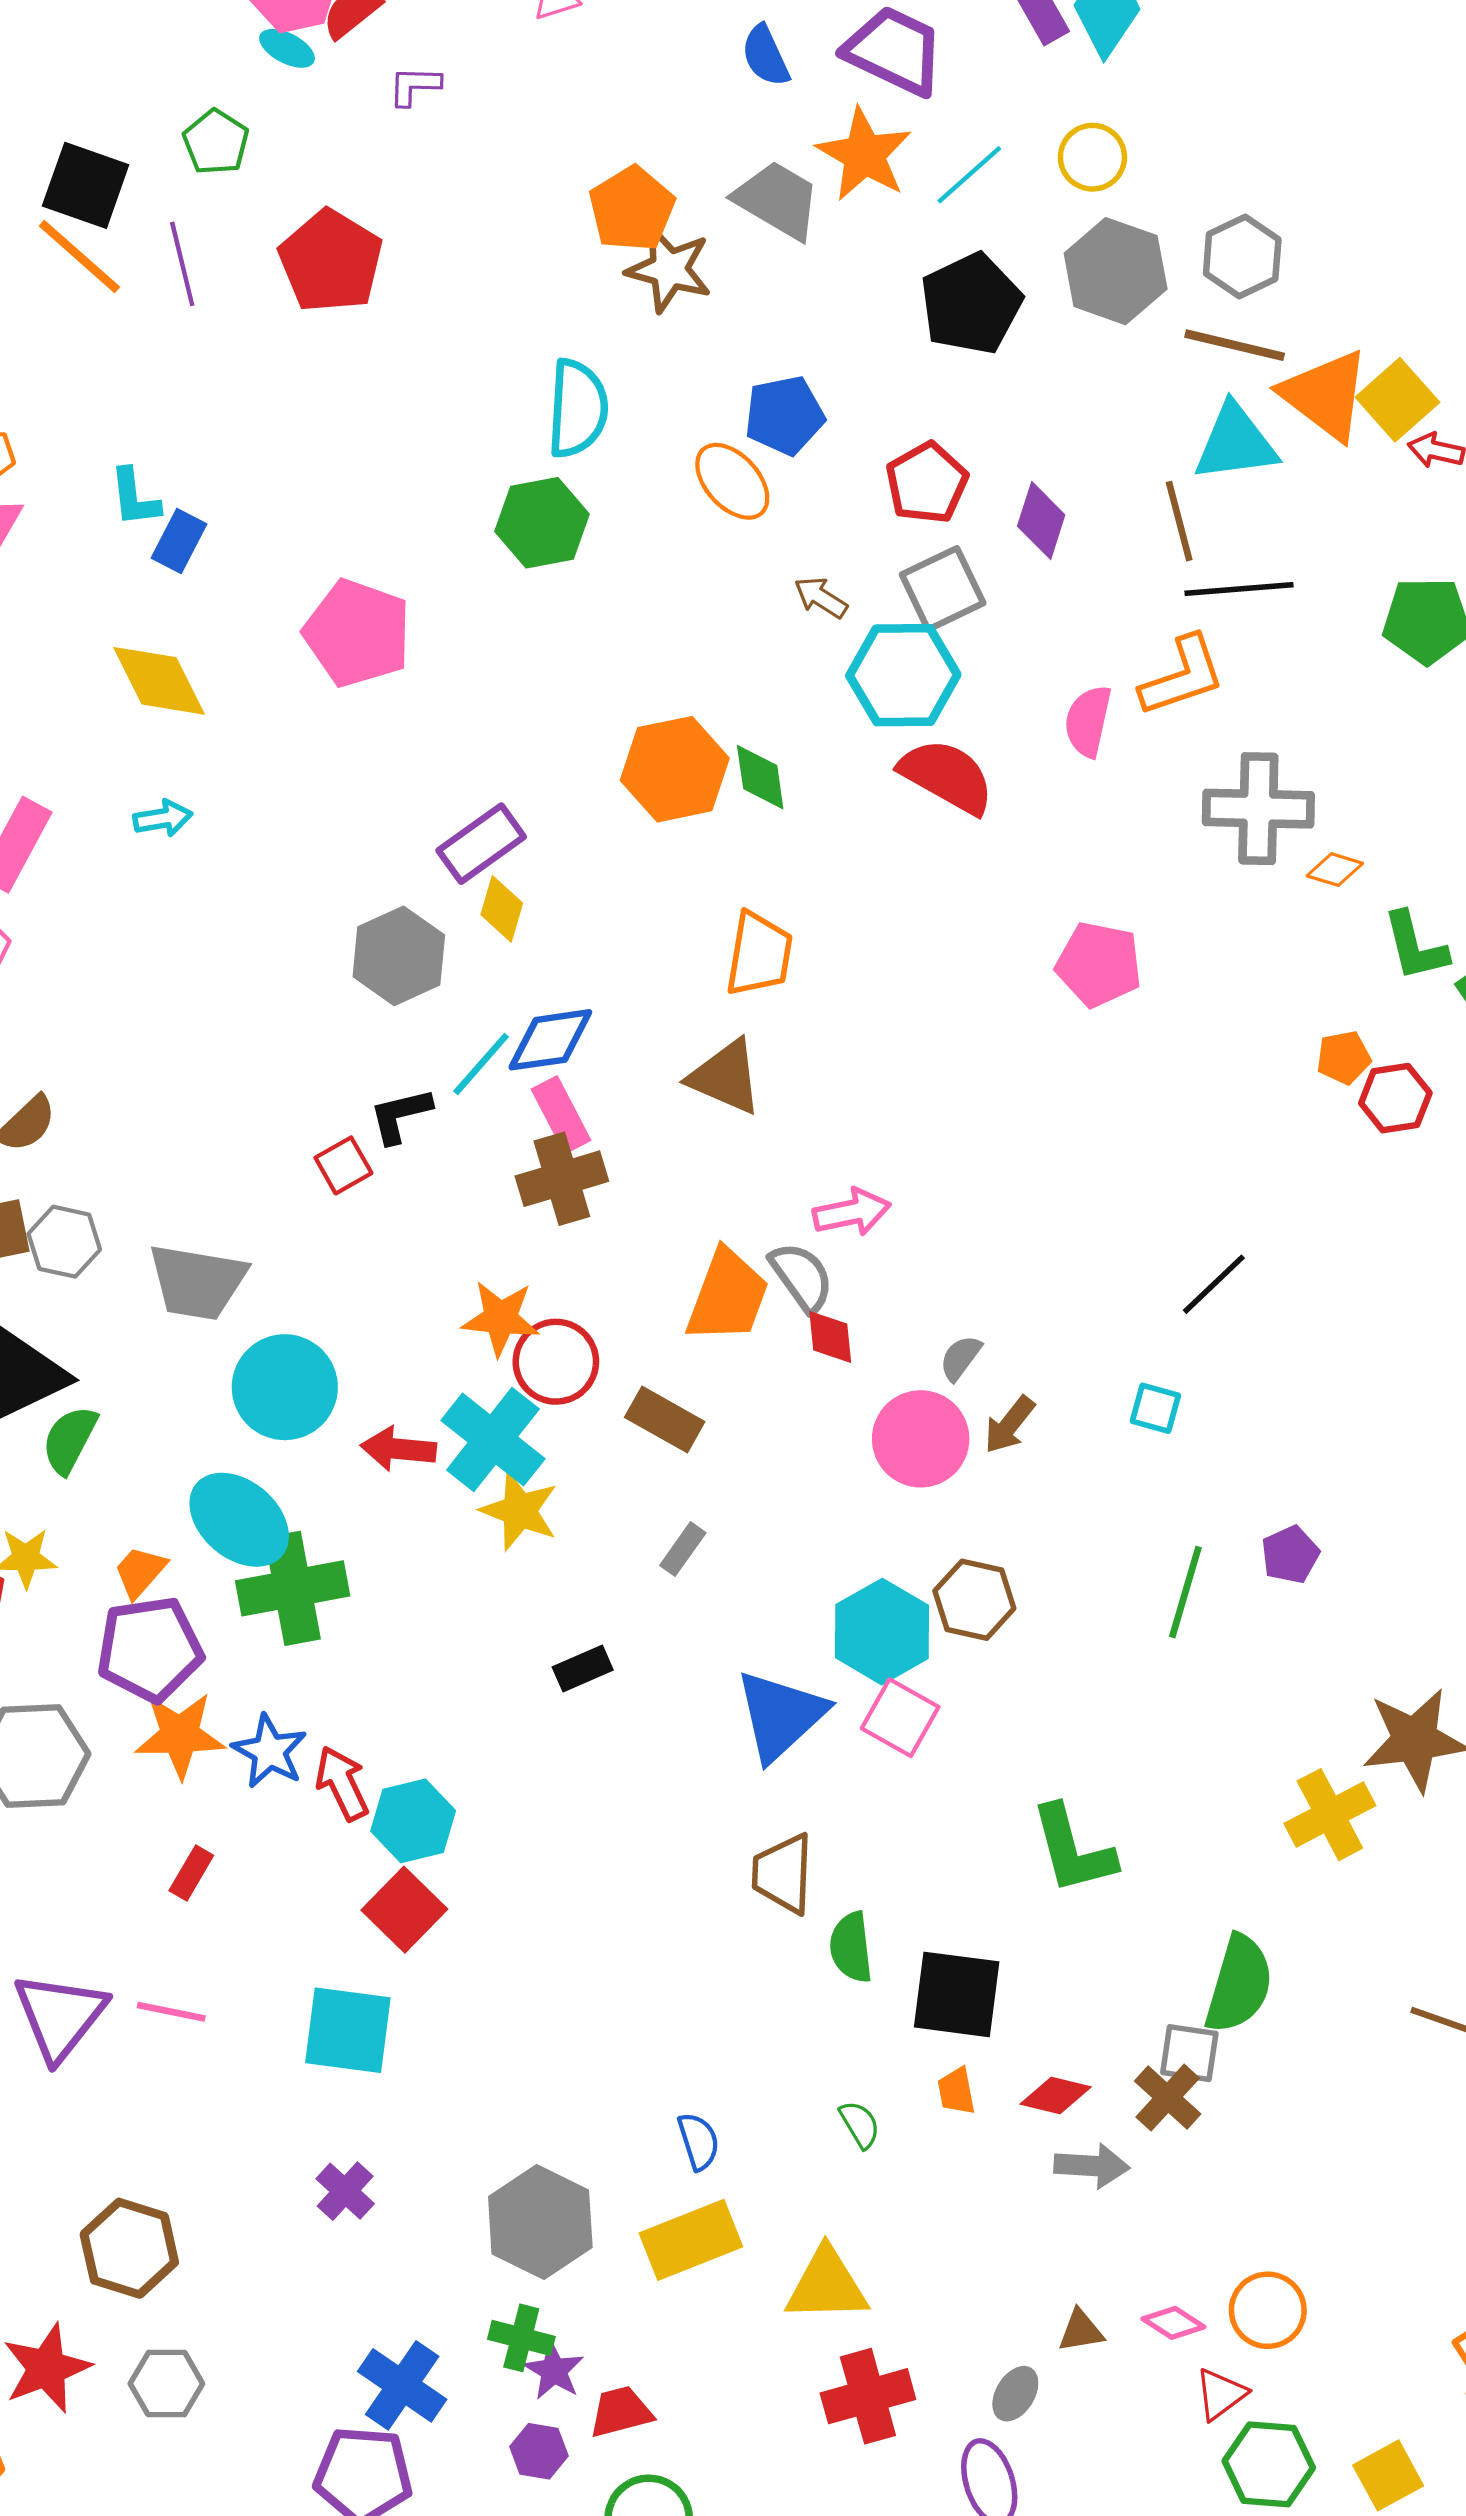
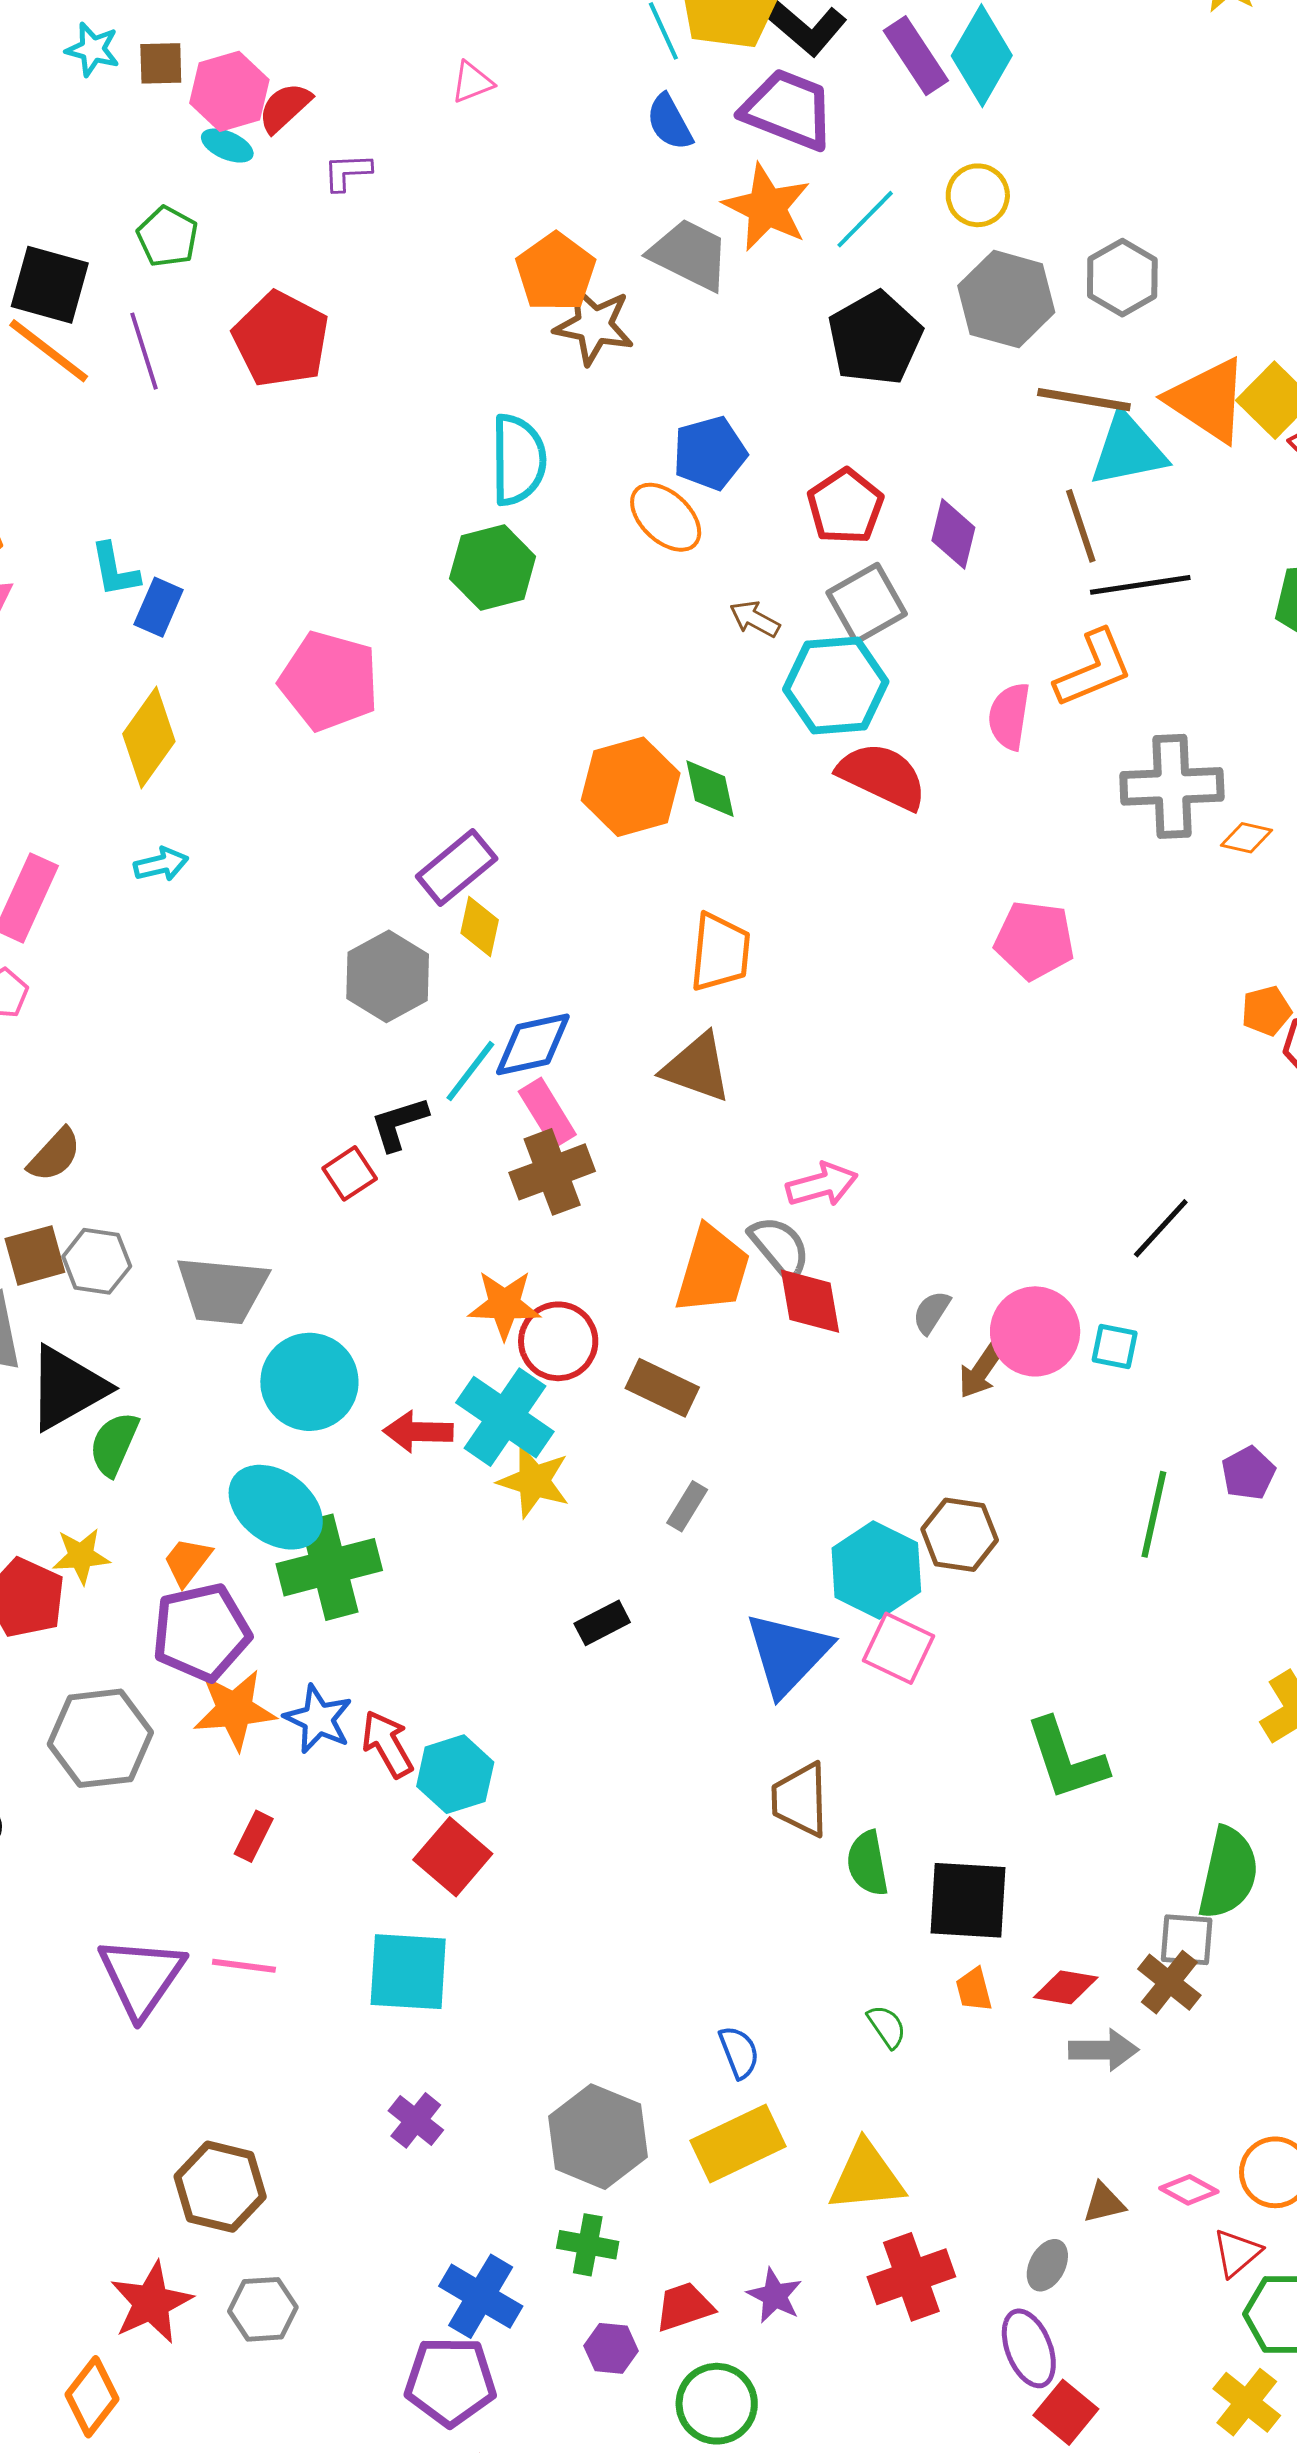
brown line: (1235, 345) -> (1084, 400), moved
yellow diamond: (159, 681) -> (149, 738), turned 66
red diamond: (830, 1337) -> (810, 1301), size x1.4
pink circle: (921, 1439) -> (1035, 1331), moved
purple star: (554, 2371) -> (775, 2296), moved

